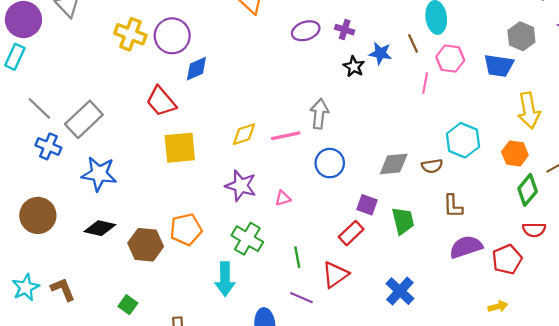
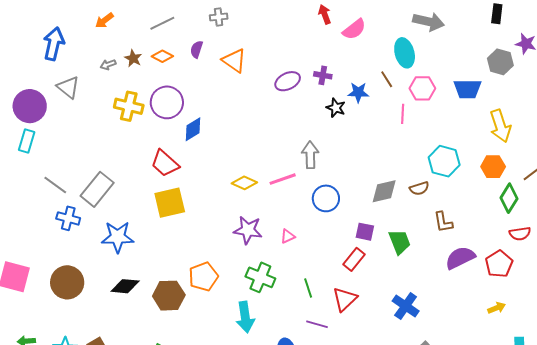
gray hexagon: (521, 36) -> (500, 62), moved
yellow diamond: (244, 134) -> (244, 183), turned 50
yellow square: (180, 148) -> (170, 203), moved

